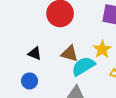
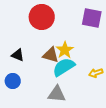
yellow star: (102, 49) -> (65, 50), moved

